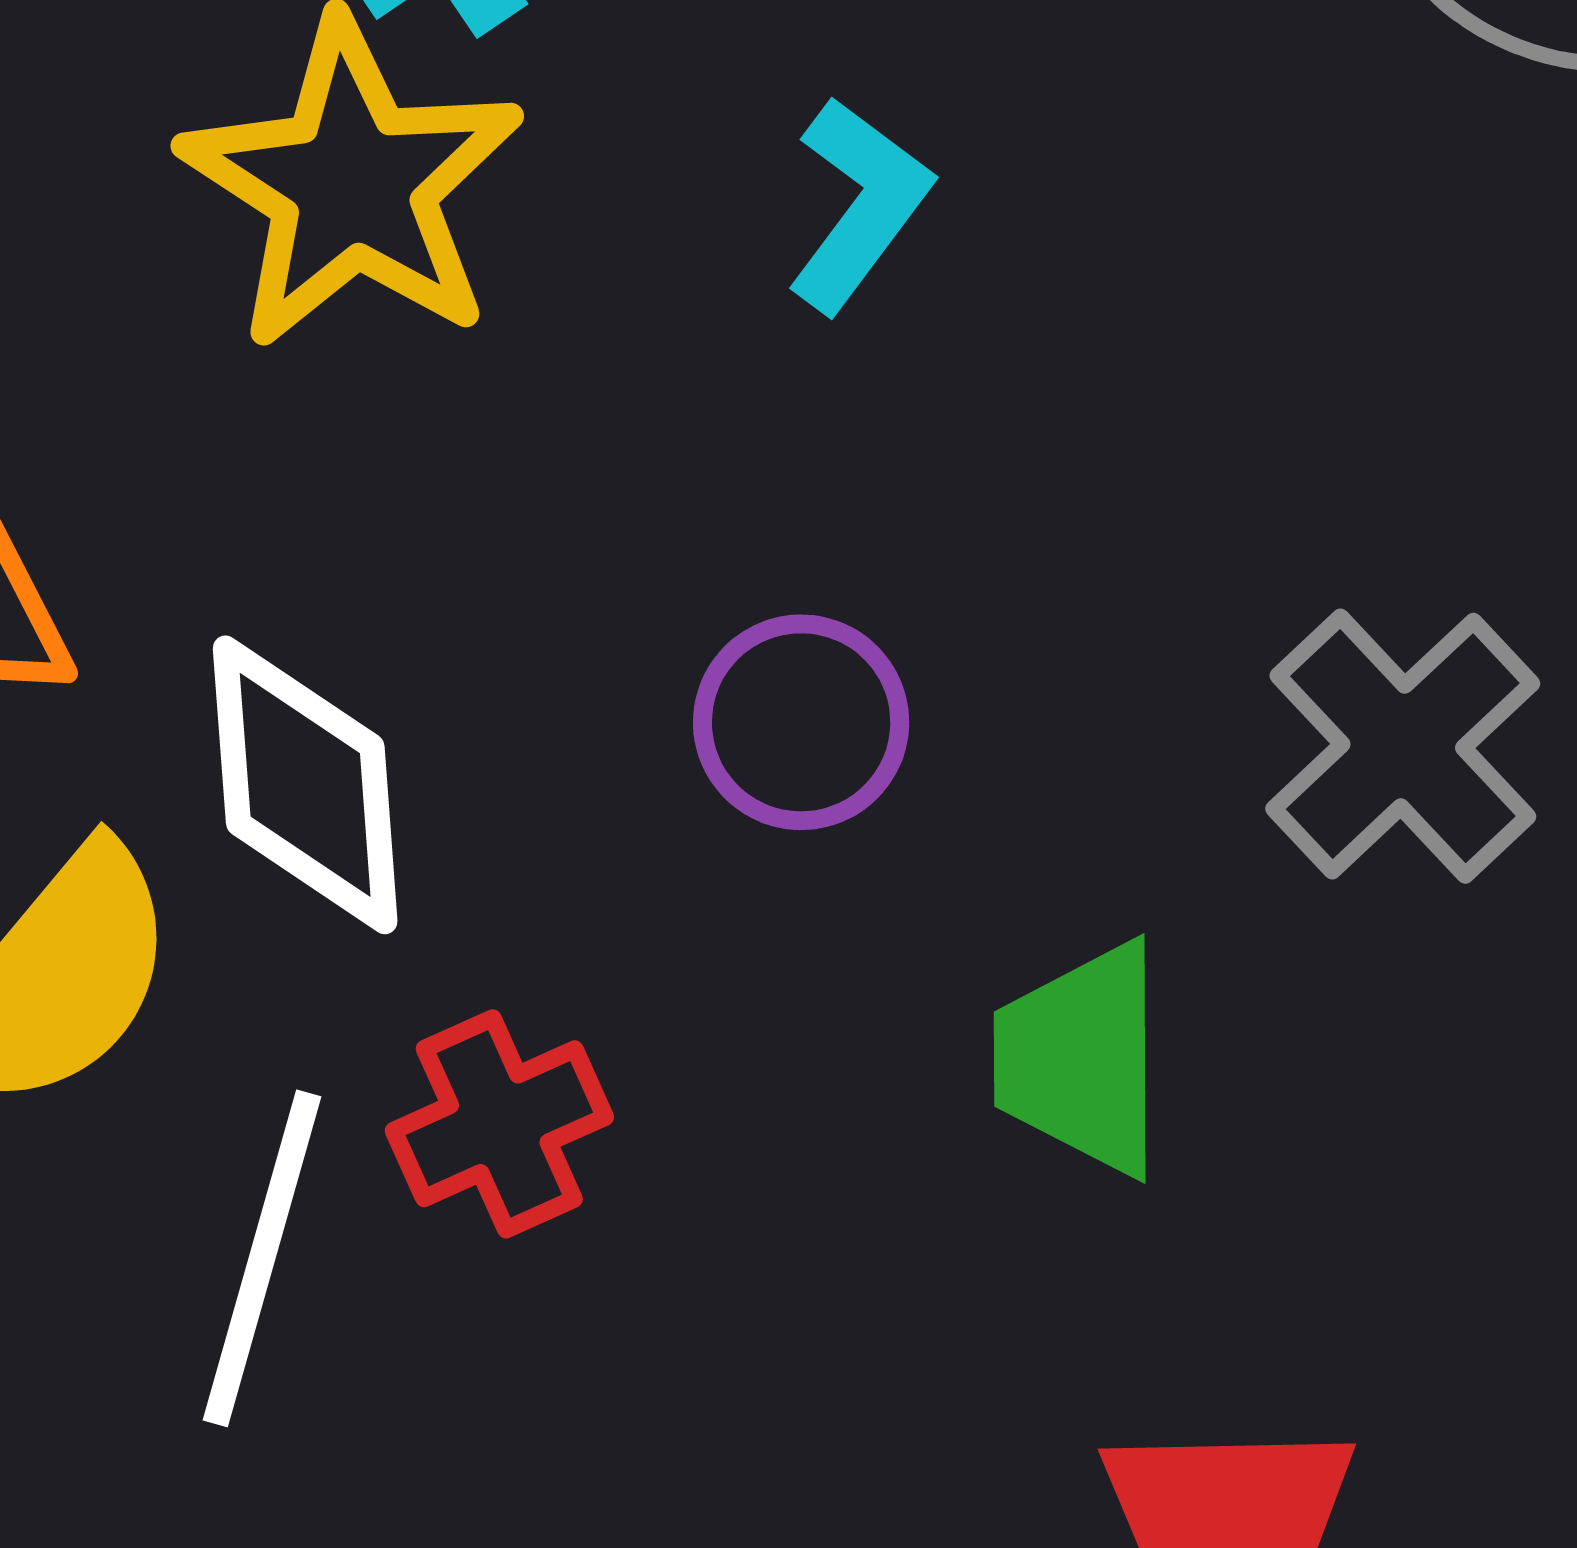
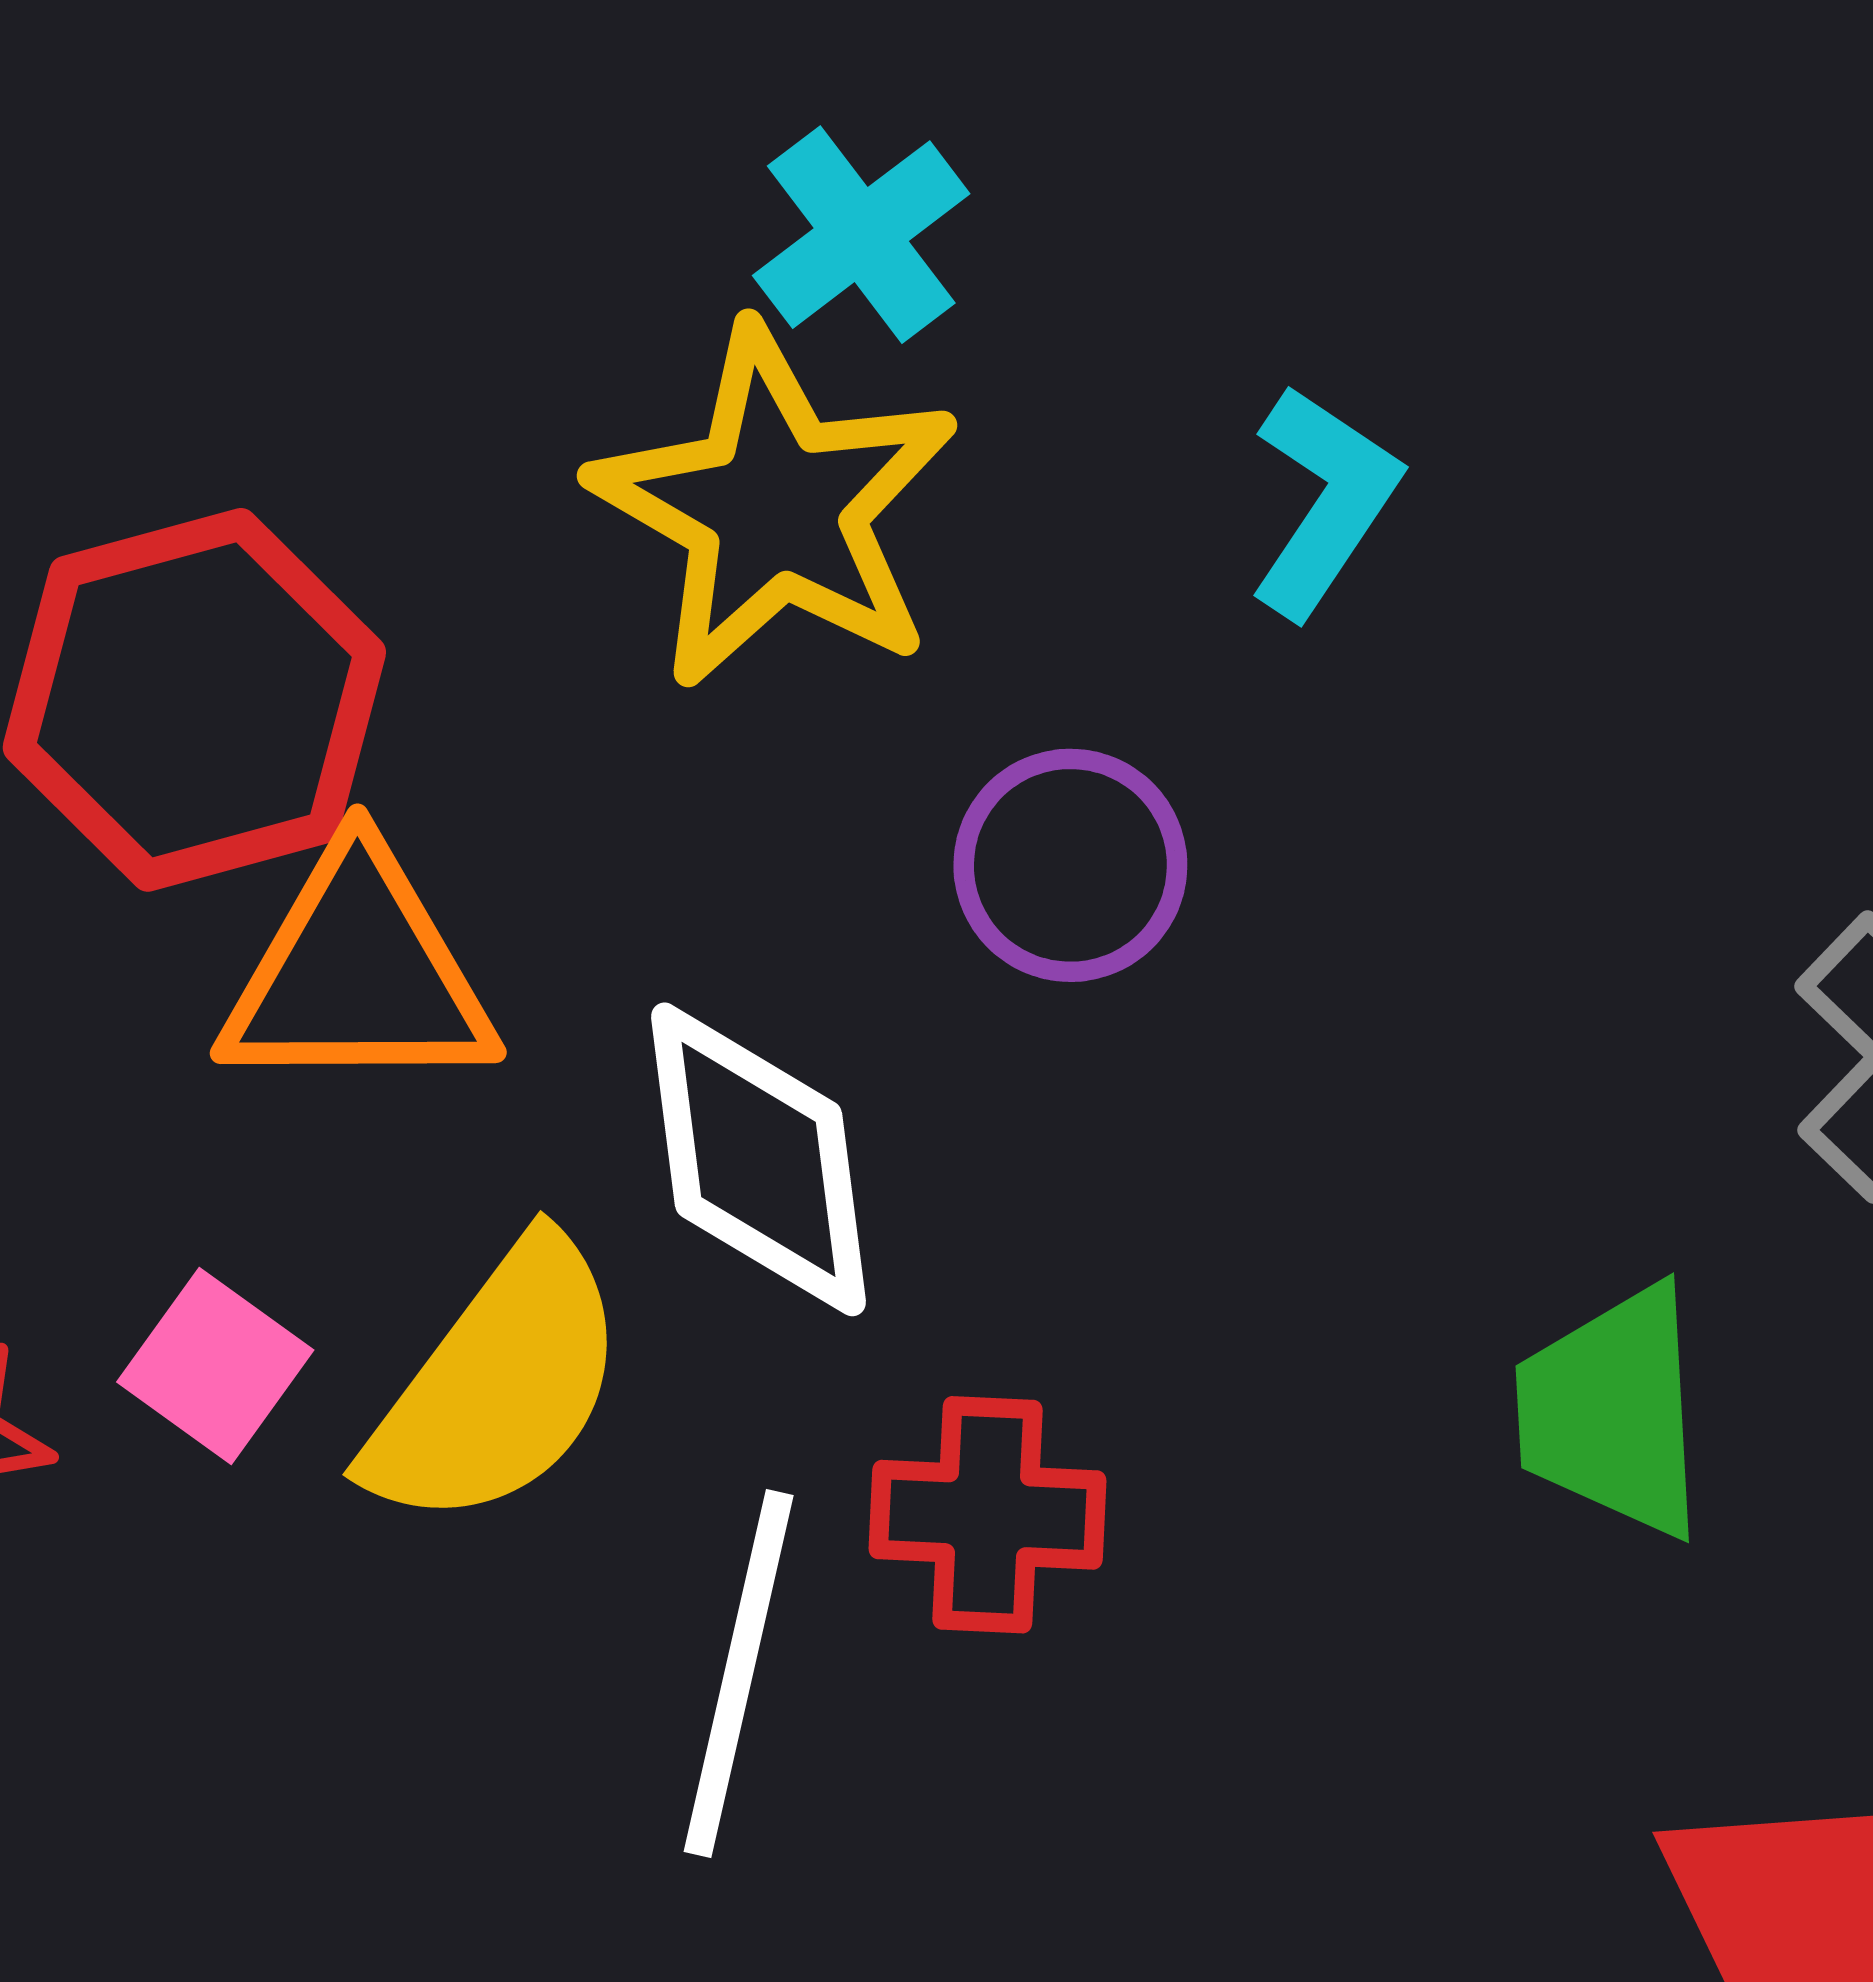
purple circle: (801, 722) -> (1070, 865), moved
red cross: (499, 1124) -> (988, 1515), turned 30

